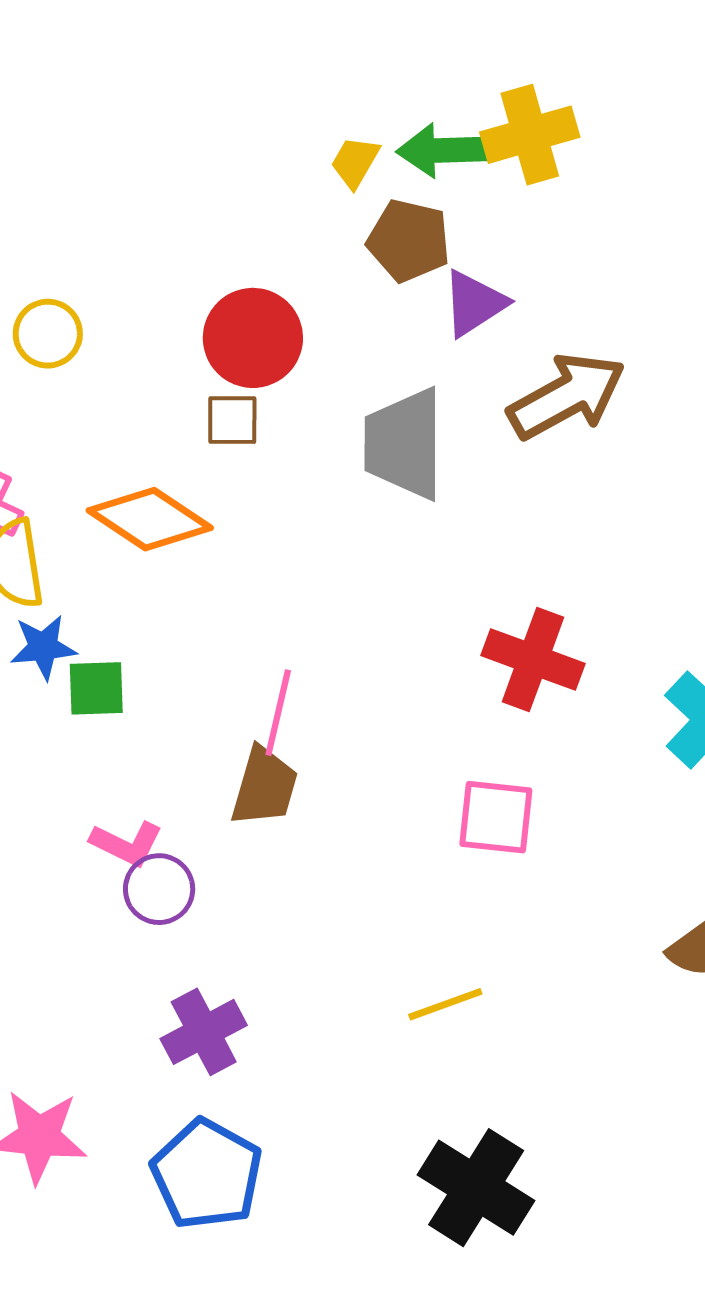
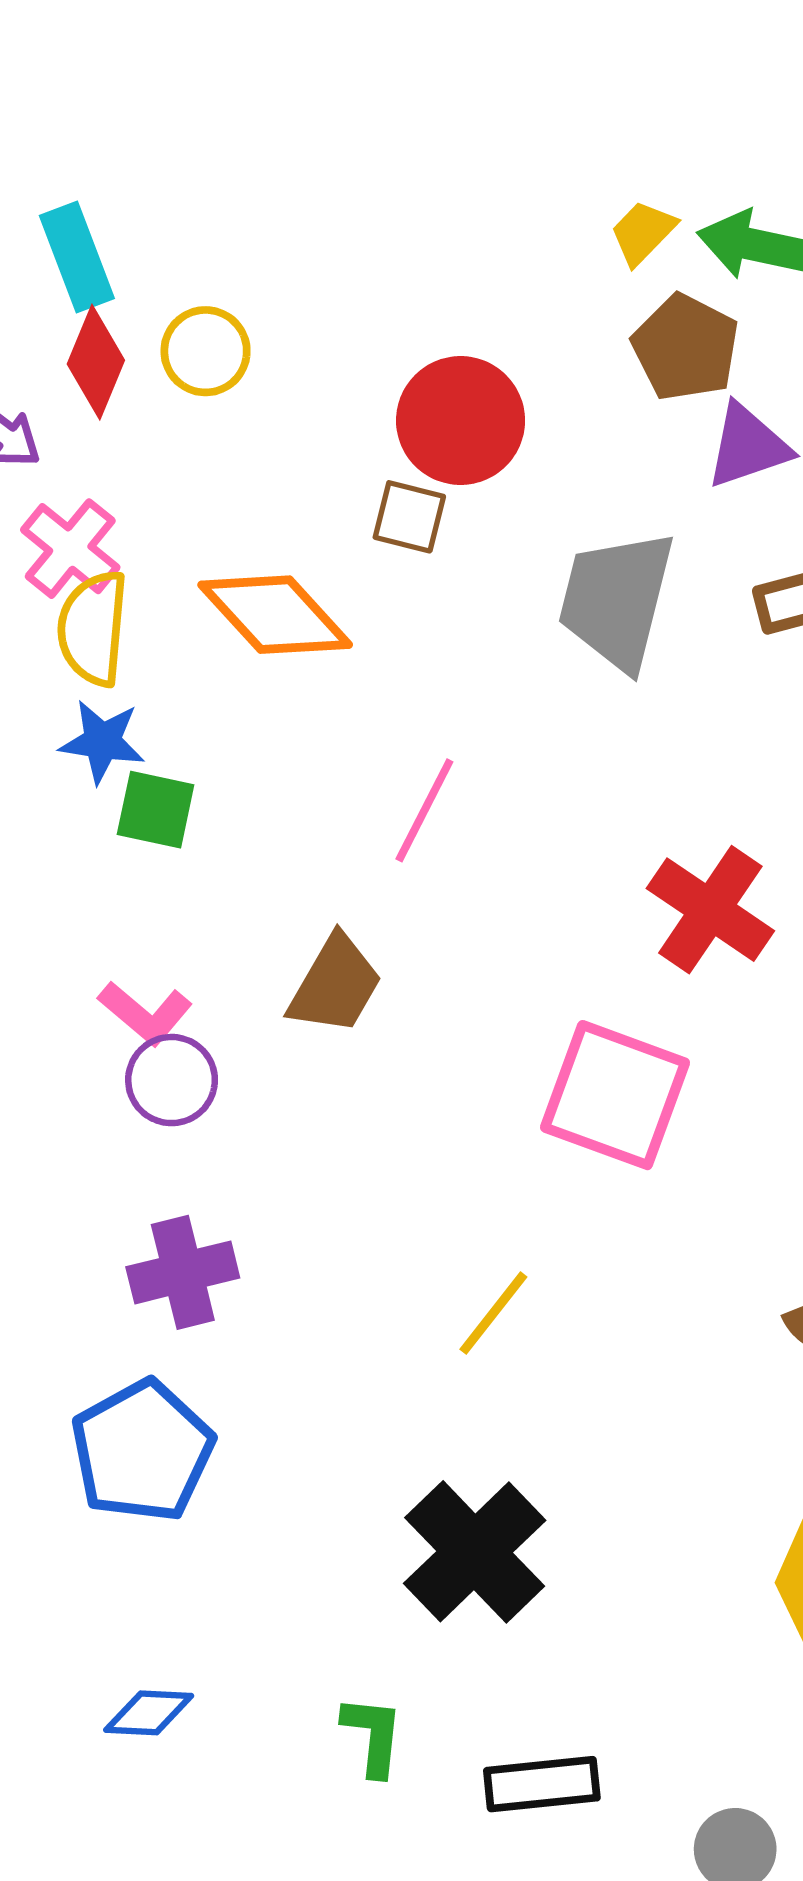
pink line: (278, 713) -> (424, 810), moved
pink square: (496, 817) -> (615, 1095), size x1.4
yellow line: (445, 1004) -> (493, 1313), turned -46

